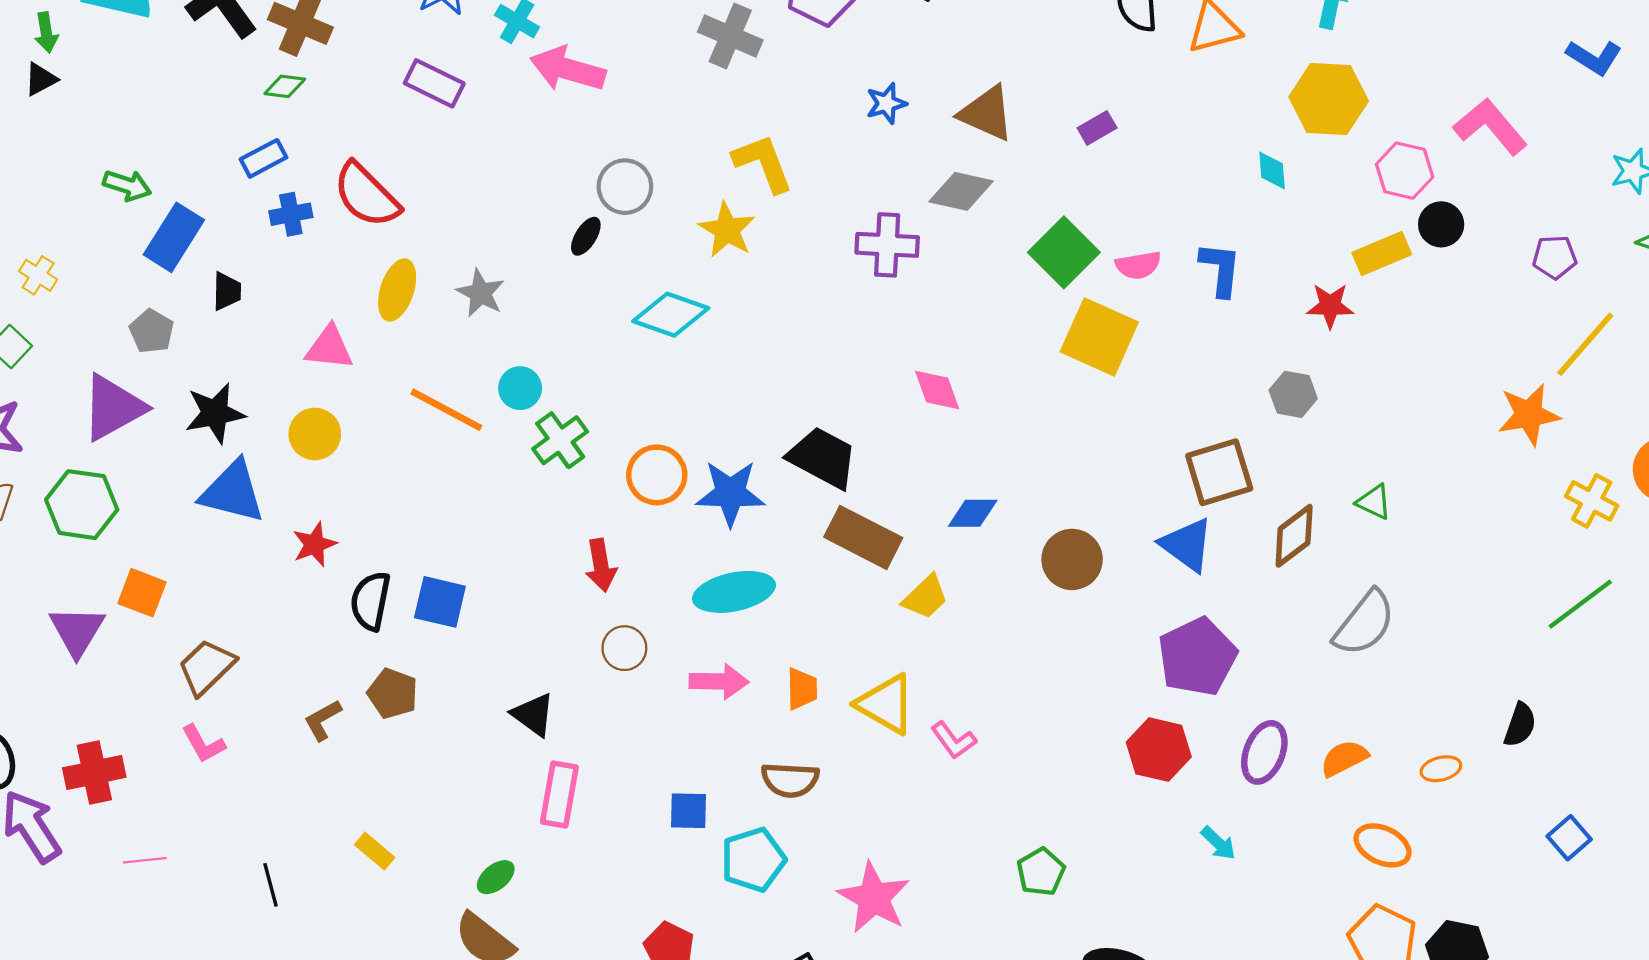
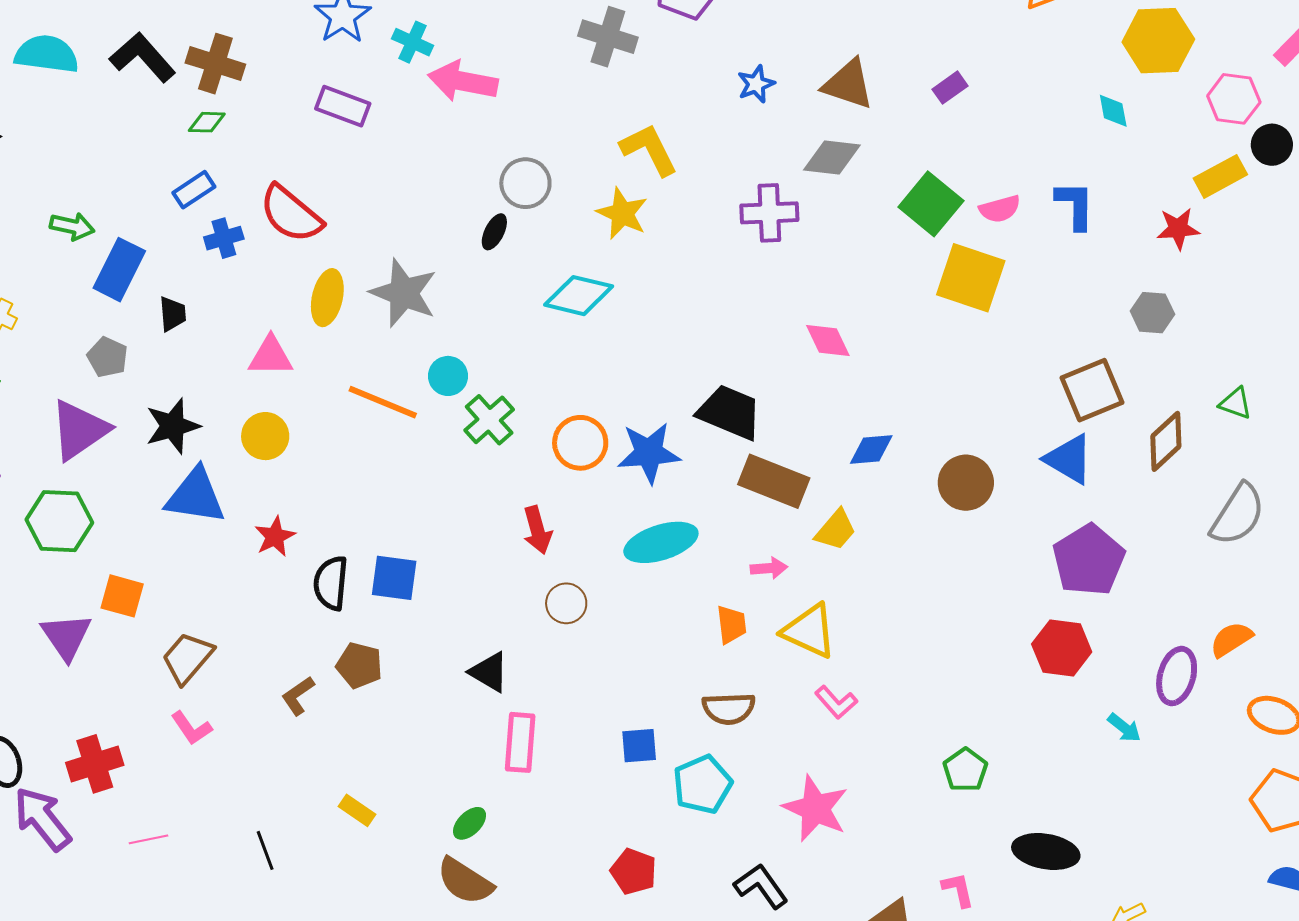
gray star: (481, 293) -> (404, 293), size x1.5
pink arrow: (719, 681) -> (769, 568), moved, size x0.7
pink L-shape: (954, 740) -> (836, 702), moved
purple ellipse: (1264, 752) -> (1177, 676), moved

